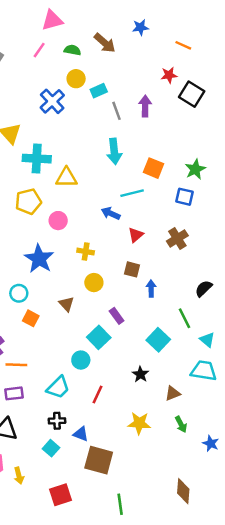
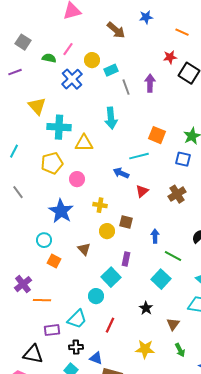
pink line: (39, 50) -> (68, 49), moved
green semicircle: (72, 50) -> (49, 58), moved
cyan arrow: (114, 151) -> (111, 118), moved
brown square: (132, 269) -> (126, 222), moved
purple rectangle: (117, 316) -> (126, 259), turned 48
green line: (185, 318) -> (173, 256), moved, turned -36
purple rectangle: (14, 393) -> (52, 330), moved
brown triangle: (173, 393) -> (173, 324), turned -32

